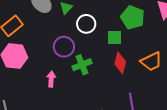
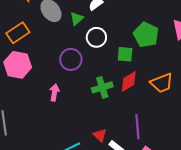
red diamond: (120, 63) -> (129, 82), turned 40
green cross: (82, 65) -> (102, 87), moved

